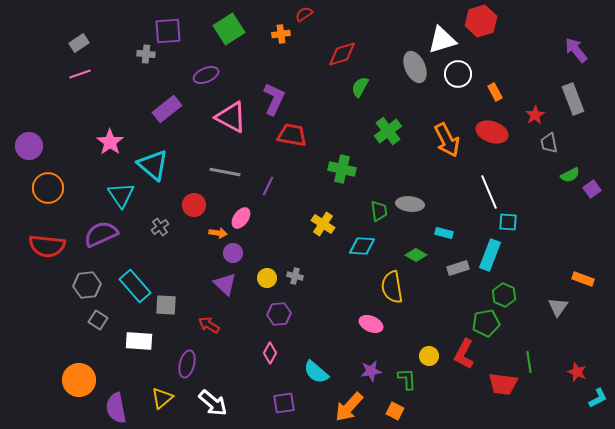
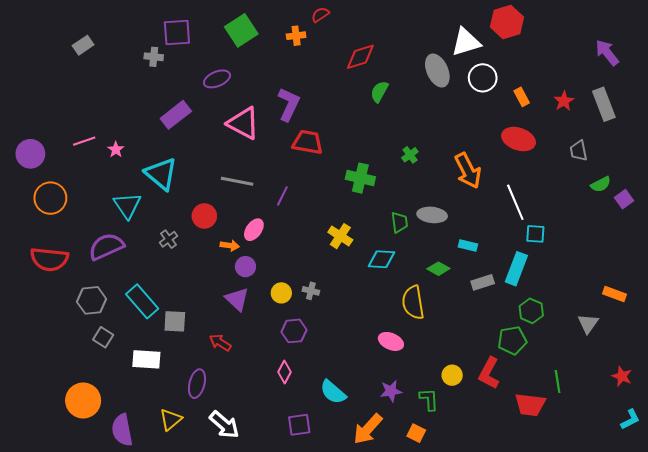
pink line: (80, 74) -> (84, 141), moved
red star: (535, 115) -> (564, 101), moved
green cross: (388, 131) -> (410, 155), moved, size x0.6
orange arrow: (447, 140) -> (468, 171), moved
pink star: (110, 142) -> (116, 150), size x0.6
red star: (577, 372) -> (622, 376), moved

